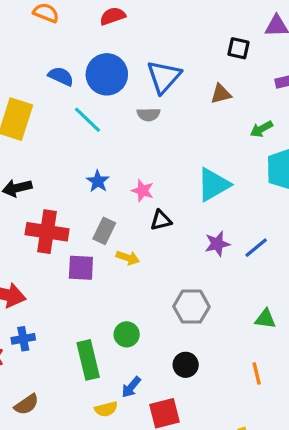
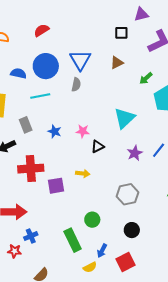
gray semicircle: (149, 114) -> (76, 85), turned -64
cyan line: (88, 120) -> (40, 96), turned -42
gray rectangle: (104, 231) -> (26, 125), moved, turned -35

